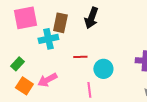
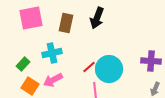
cyan cross: (48, 39) -> (52, 53), moved
red line: (80, 57) -> (89, 67), moved, turned -40
cyan circle: (103, 69) -> (109, 69), size x1.4

